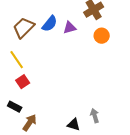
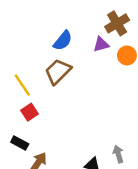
brown trapezoid: (24, 28) -> (58, 71), moved
purple triangle: (70, 28) -> (101, 44), moved

